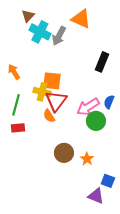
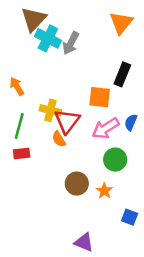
brown triangle: (28, 16) -> (34, 19), size x1.6
orange triangle: (81, 19) -> (121, 23), moved, turned 45
orange square: (52, 81) -> (100, 97), moved
green circle: (96, 121) -> (115, 160), moved
purple triangle: (96, 196) -> (84, 242), moved

